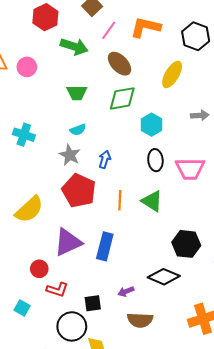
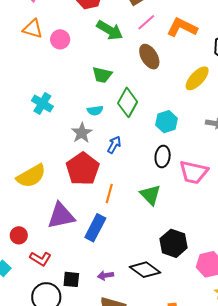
green diamond: (122, 98) -> (128, 102), moved, turned -64
orange line: (120, 200) -> (109, 193), moved
red circle: (39, 269) -> (19, 235), moved

